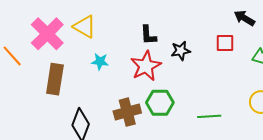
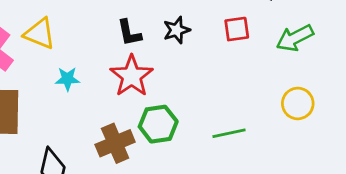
black star: (181, 51) -> (177, 30), moved

